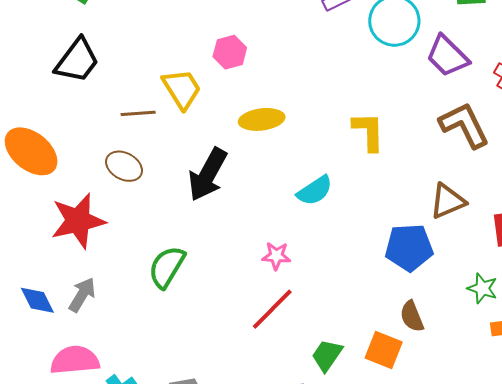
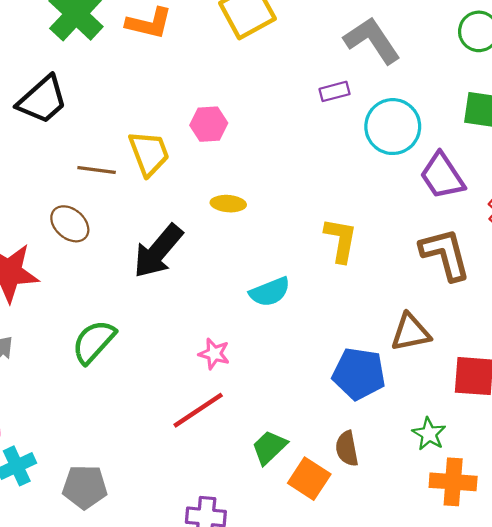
yellow ellipse: (262, 119) -> (228, 204), size x0.7
green trapezoid: (327, 355) -> (269, 447), moved

